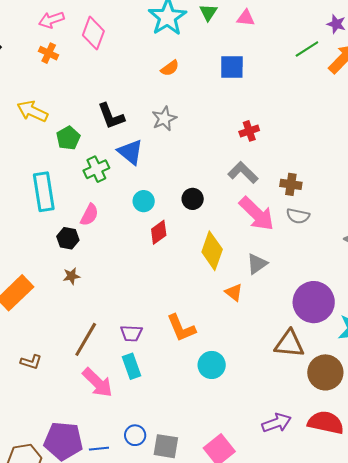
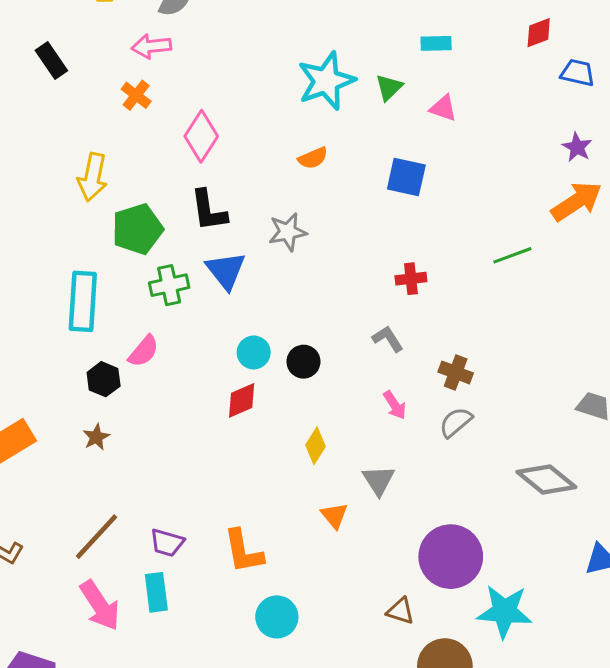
pink diamond: (93, 33) -> (201, 136), moved
green line: (307, 49) -> (512, 255), moved
yellow arrow: (32, 111) -> (93, 177), turned -116
green pentagon: (68, 138) -> (137, 229), size x1.4
gray L-shape: (243, 172) -> (388, 339), size x0.7
cyan circle: (144, 201) -> (254, 352), moved
pink arrow: (257, 214) -> (395, 405), size x0.5
gray semicircle: (298, 216) -> (456, 422), turned 115
yellow diamond: (212, 251) -> (315, 446), size x0.6
gray triangle: (257, 264) -> (379, 480), turned -40
brown star: (71, 276) -> (96, 437), turned -30
brown triangle: (289, 344) -> (400, 611), size x0.6

